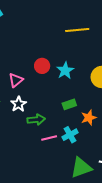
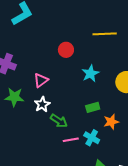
red circle: (42, 66) -> (66, 50), moved
green arrow: (36, 120) -> (59, 121), turned 36
cyan cross: (70, 135) -> (92, 138), turned -35

